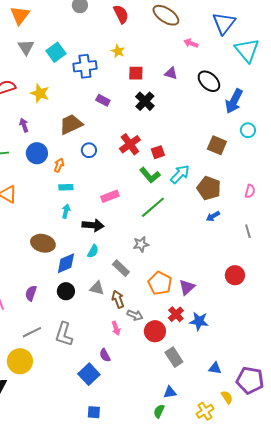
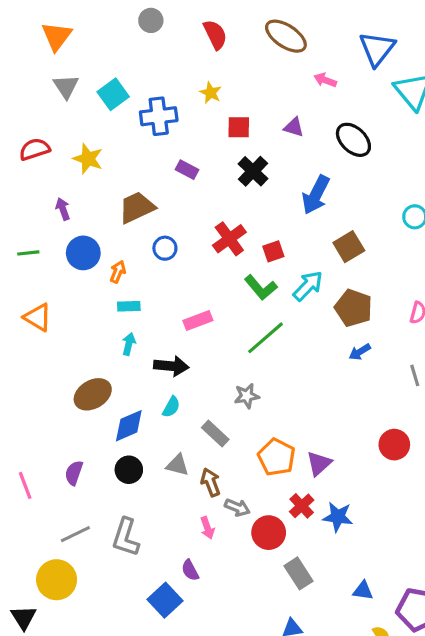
blue arrow: (234, 101) -> (316, 195), moved
brown square: (217, 145) -> (349, 247), moved, turned 36
brown ellipse: (43, 243) -> (93, 394), turned -45

